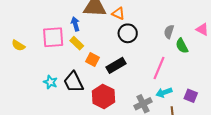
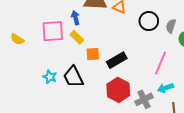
black circle: (128, 33) -> (149, 21), moved
orange square: (92, 59) -> (93, 54), turned -32
red hexagon: (103, 97) -> (118, 90), moved

